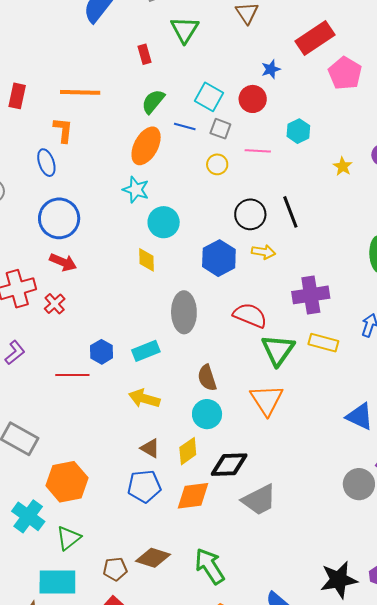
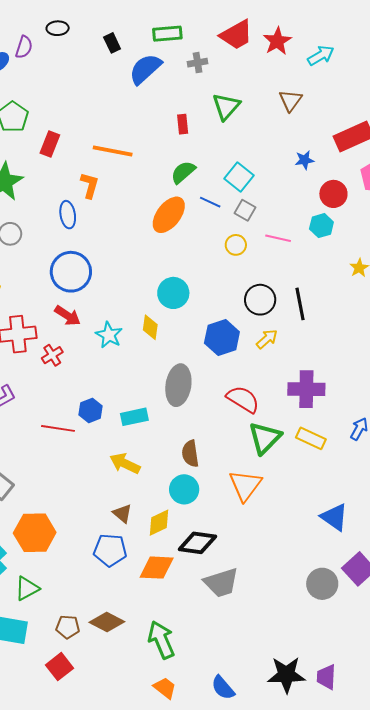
red circle: (253, 99) -> (333, 194), moved
cyan star: (136, 190) -> (109, 335), moved
yellow arrow: (264, 252) -> (267, 339), turned -60

